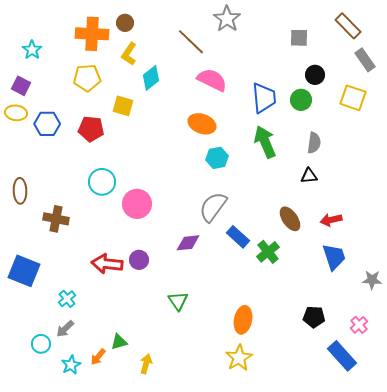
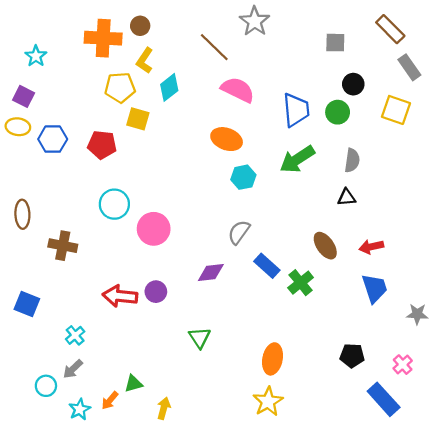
yellow pentagon: (87, 78) -> (120, 87), moved
green arrow: (265, 142) -> (297, 159), turned -100
gray semicircle: (213, 207) -> (239, 232), size x0.7
blue square: (24, 271) -> (27, 304), size x0.7

